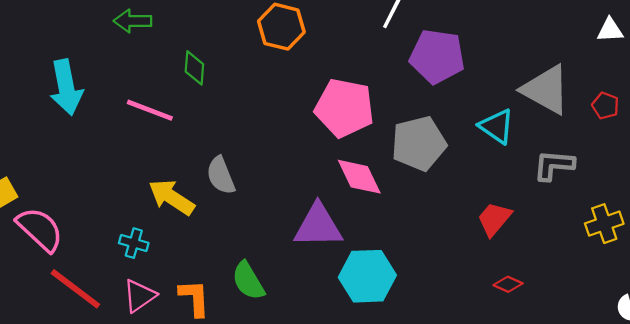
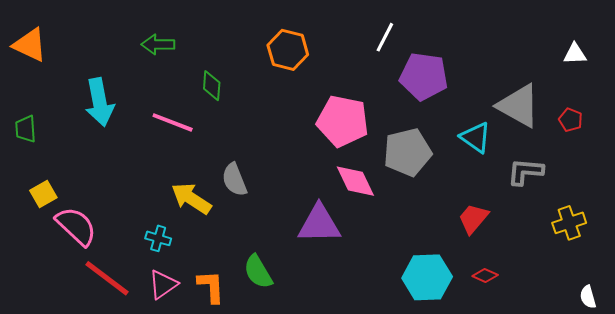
cyan hexagon: (367, 276) -> (427, 277), moved

